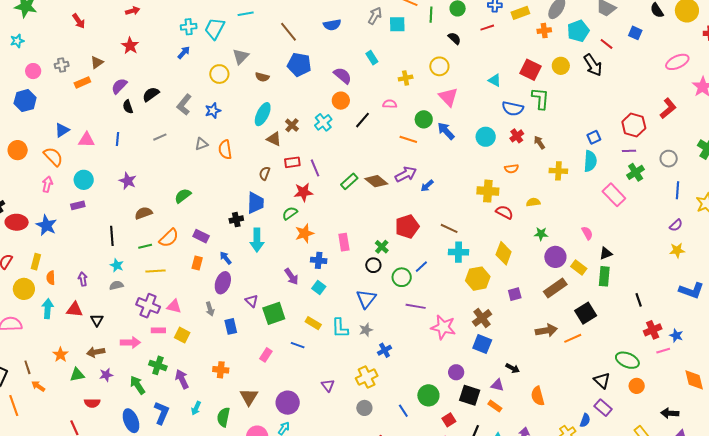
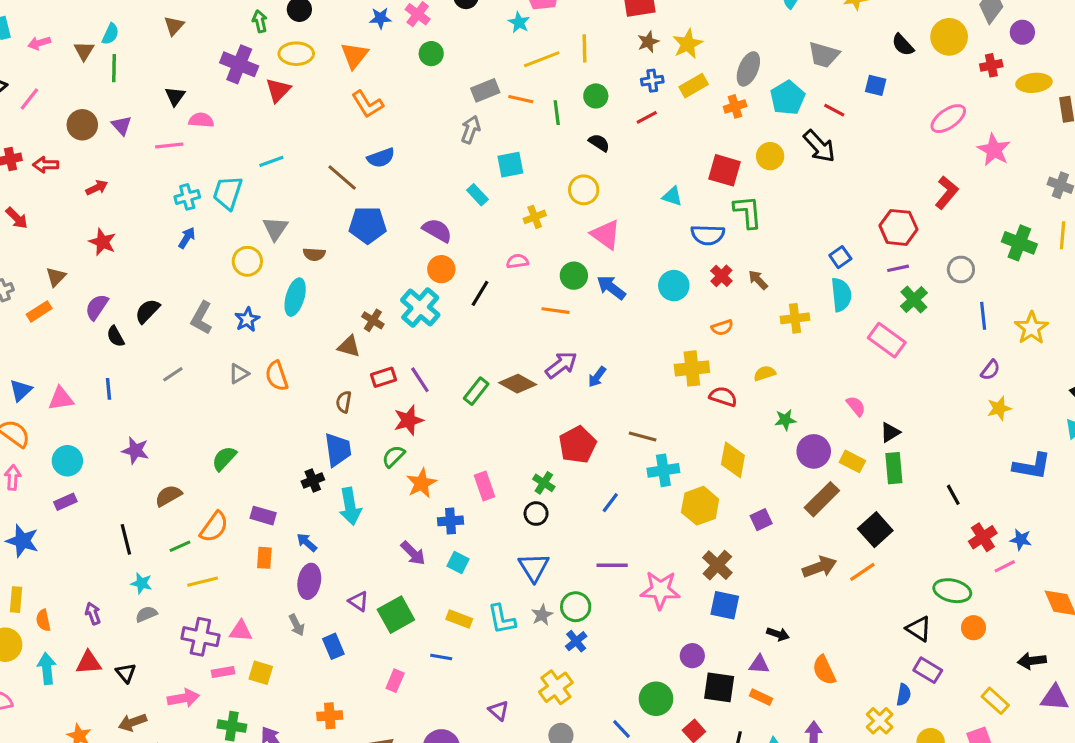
cyan square: (397, 24) -> (510, 165), moved
blue semicircle: (332, 25) -> (381, 158), moved
cyan ellipse: (263, 114) -> (295, 297), moved
cyan cross: (323, 122) -> (420, 307), size x1.4
green circle: (402, 277) -> (576, 607), moved

